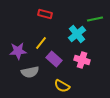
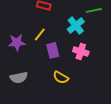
purple rectangle: (54, 59) -> (53, 50), turned 35
gray semicircle: (30, 72) -> (19, 77), moved

